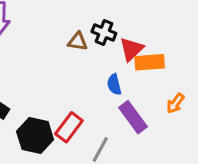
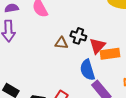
blue semicircle: (114, 84) -> (87, 70), size x1.5

